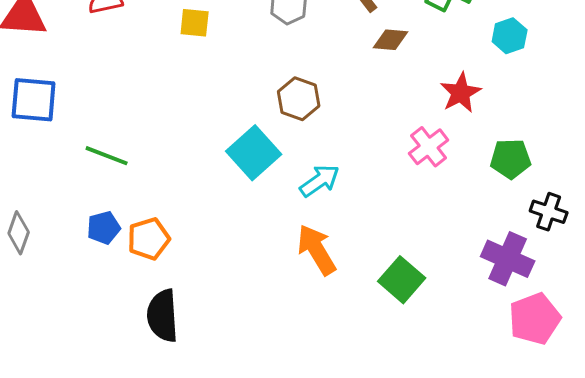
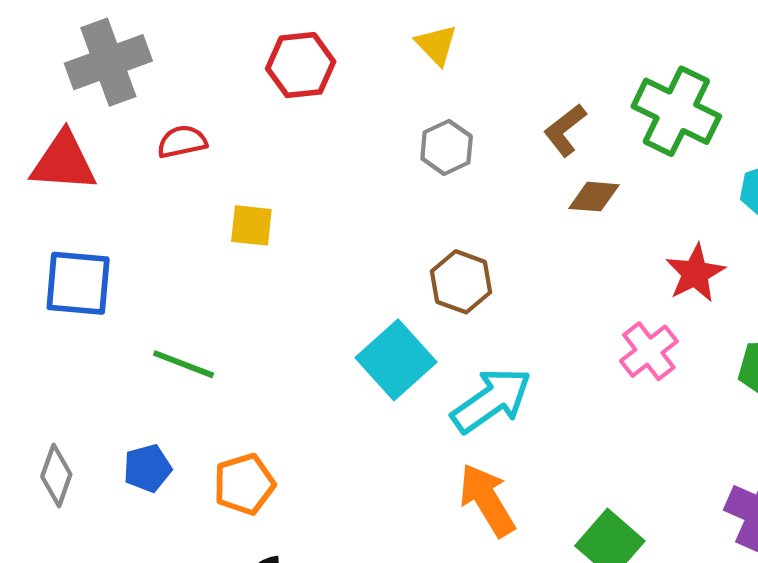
yellow square: (195, 23) -> (251, 225), moved
cyan arrow: (320, 181) -> (491, 400), size x1.4
blue pentagon: (104, 228) -> (147, 468), moved

